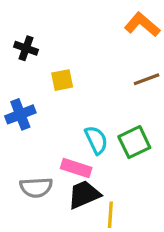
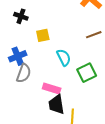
cyan semicircle: (96, 140) -> (64, 57), moved
gray semicircle: (36, 187) -> (24, 73), moved, turned -66
black trapezoid: (84, 195) -> (56, 104), turned -75

